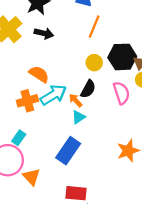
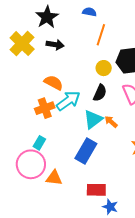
orange arrow: (76, 100) -> (111, 122), moved
cyan triangle: (79, 117) -> (93, 119), size x1.5
orange triangle: (31, 177) -> (54, 178), turned -36

